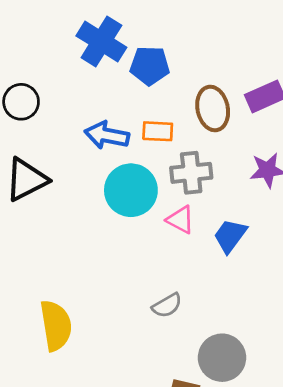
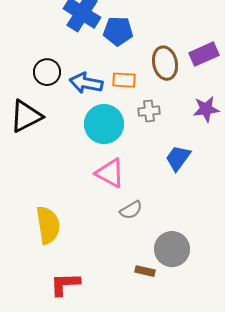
black circle: (21, 102) -> (47, 72), moved
gray cross: (191, 173) -> (149, 111), size x0.7
pink triangle: (180, 220) -> (110, 173), moved, size x1.4

